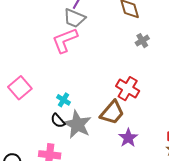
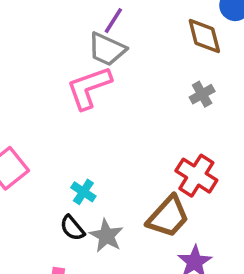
gray cross: (142, 41) -> (202, 94), moved
gray star: (77, 124) -> (106, 236), size x0.7

